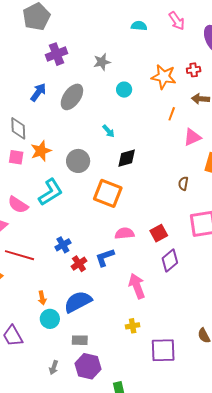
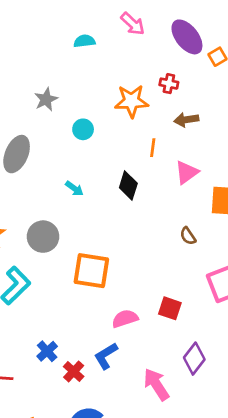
red cross: (194, 70) -> (169, 84), turned 32
black diamond: (127, 158) -> (128, 185), moved, turned -45
brown semicircle: (183, 183) -> (188, 236), turned -32
red square: (159, 233) -> (170, 308), turned -30
purple diamond: (170, 260) -> (194, 359), moved

